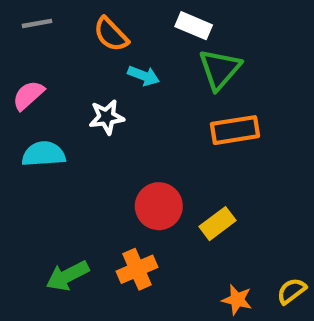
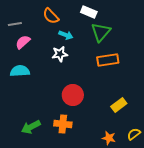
gray line: (37, 23) -> (15, 24), moved
pink semicircle: (28, 95) -> (23, 42), moved
white star: (107, 117) -> (60, 54), moved
yellow rectangle: (218, 224) -> (119, 105), moved
orange cross: (137, 269) -> (63, 124), turned 30

